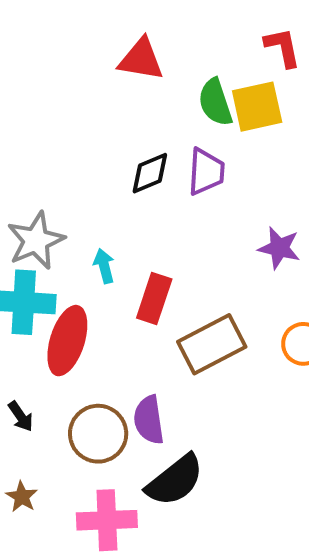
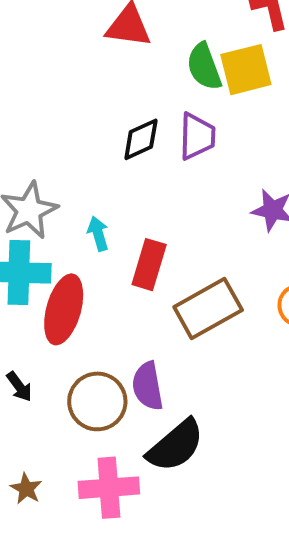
brown star: (22, 497) -> (26, 489), moved

